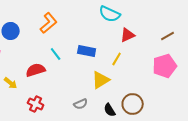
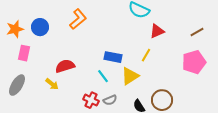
blue rectangle: (87, 51) -> (113, 57), moved
cyan line: (56, 54) -> (103, 76), moved
yellow arrow: (11, 83) -> (52, 84), moved
red cross: (36, 104) -> (91, 100), moved

